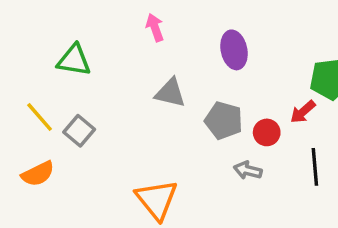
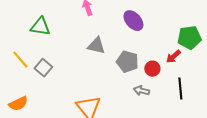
purple ellipse: (234, 50) -> (133, 21), turned -30
orange semicircle: (38, 174) -> (18, 104), moved

